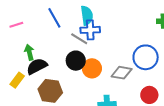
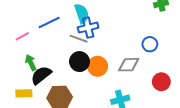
blue line: (54, 18) -> (49, 22), turned -75
pink line: (16, 25) -> (22, 36), moved
blue circle: (146, 57) -> (150, 44), size x0.6
yellow rectangle: (17, 80) -> (24, 93), turned 63

